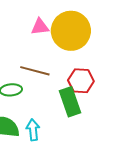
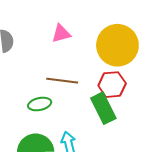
yellow circle: (71, 31) -> (117, 45), moved

